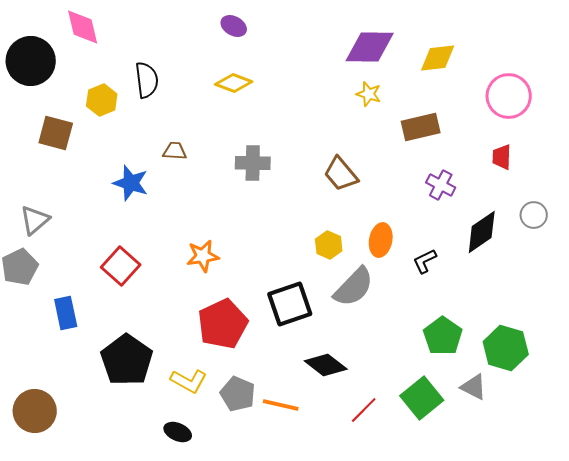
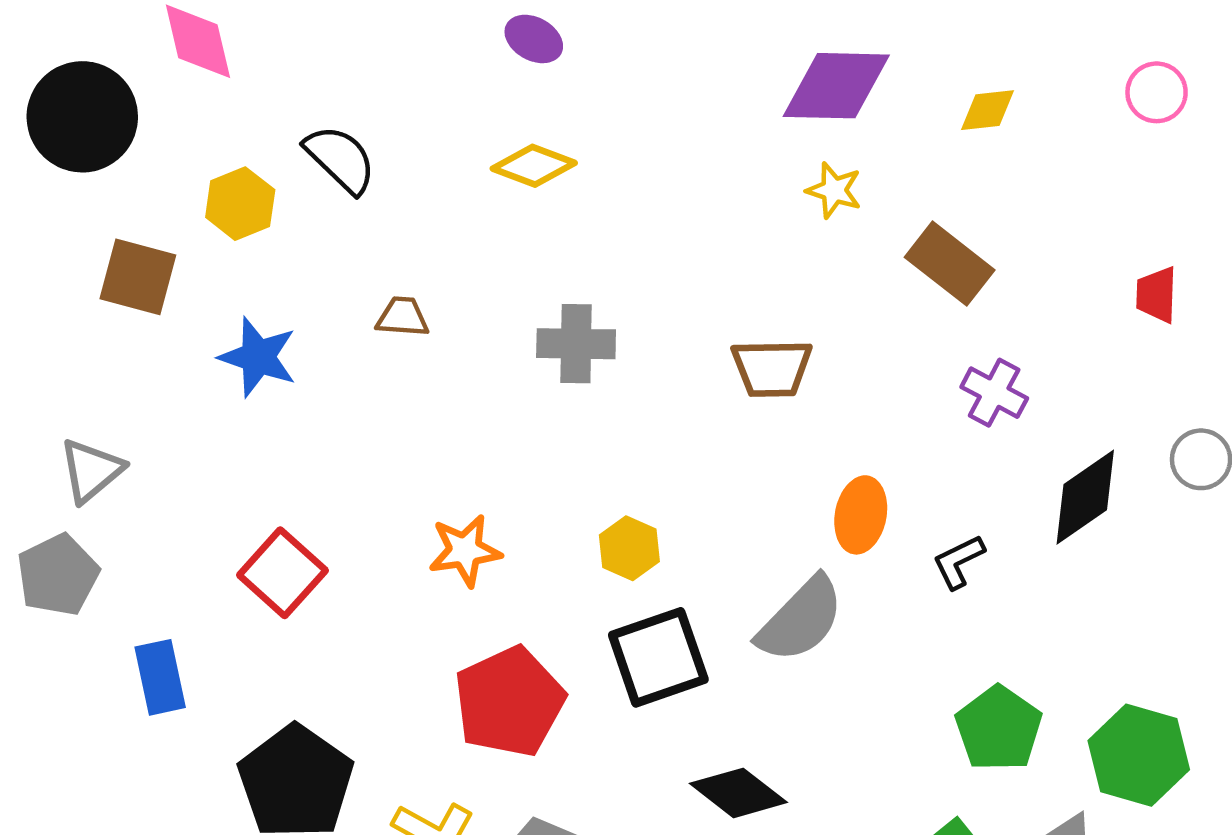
yellow diamond: (438, 58) -> (987, 110), size x0.7
black semicircle: (147, 80) -> (340, 159), turned -39
pink circle: (509, 96) -> (1157, 92), moved, size x0.6
brown rectangle: (421, 127) -> (950, 264), turned 51
red trapezoid: (502, 157) -> (1157, 295), moved
brown trapezoid: (341, 174) -> (772, 368), turned -51
blue star: (131, 183) -> (258, 357), moved
yellow hexagon: (329, 245) -> (629, 548), moved

